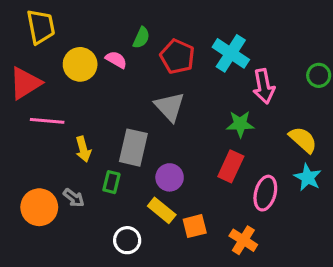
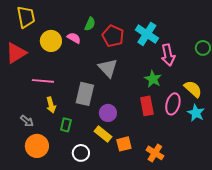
pink line: (47, 121) -> (43, 81), moved
green star: (240, 124) -> (153, 79), turned 30
yellow arrow: (83, 149) -> (51, 105), moved
red rectangle: (231, 166) -> (147, 106), turned -36
green rectangle: (111, 182) -> (66, 125), moved
pink ellipse: (265, 193) -> (173, 104), moved
gray arrow: (74, 198) -> (27, 121), moved
orange circle: (39, 207) -> (37, 146), moved

